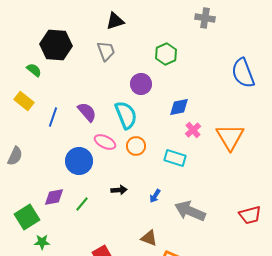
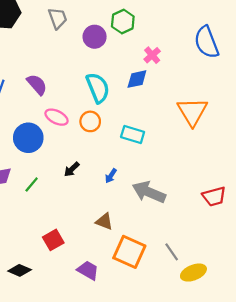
purple circle: (141, 84) -> (95, 37), moved
cyan semicircle: (126, 115) -> (98, 88), moved
pink cross: (193, 130) -> (152, 55), moved
black arrow: (119, 190) -> (72, 169), turned 140

